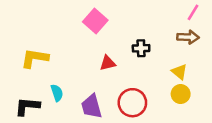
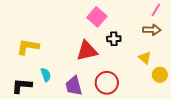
pink square: (95, 21) -> (97, 17), moved
red triangle: (108, 63) -> (87, 51), size x1.6
yellow circle: (181, 94) -> (160, 75), moved

